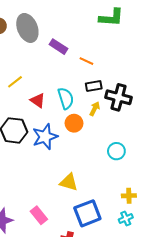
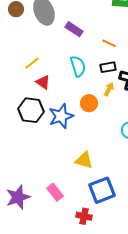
orange line: (86, 61) -> (109, 43), moved
cyan semicircle: (66, 98) -> (78, 66), moved
red triangle: (38, 100) -> (43, 82), moved

